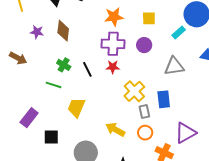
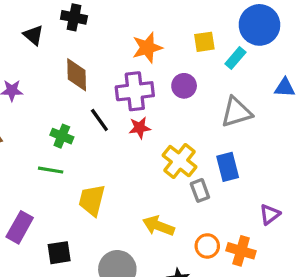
orange star: (114, 17) -> (147, 48), moved
yellow square: (149, 18) -> (204, 42), moved
brown diamond: (63, 31) -> (77, 75), moved
black line: (87, 69) -> (99, 120), moved
orange circle: (145, 133) -> (207, 246), moved
purple triangle: (185, 133) -> (270, 214), size x0.6

